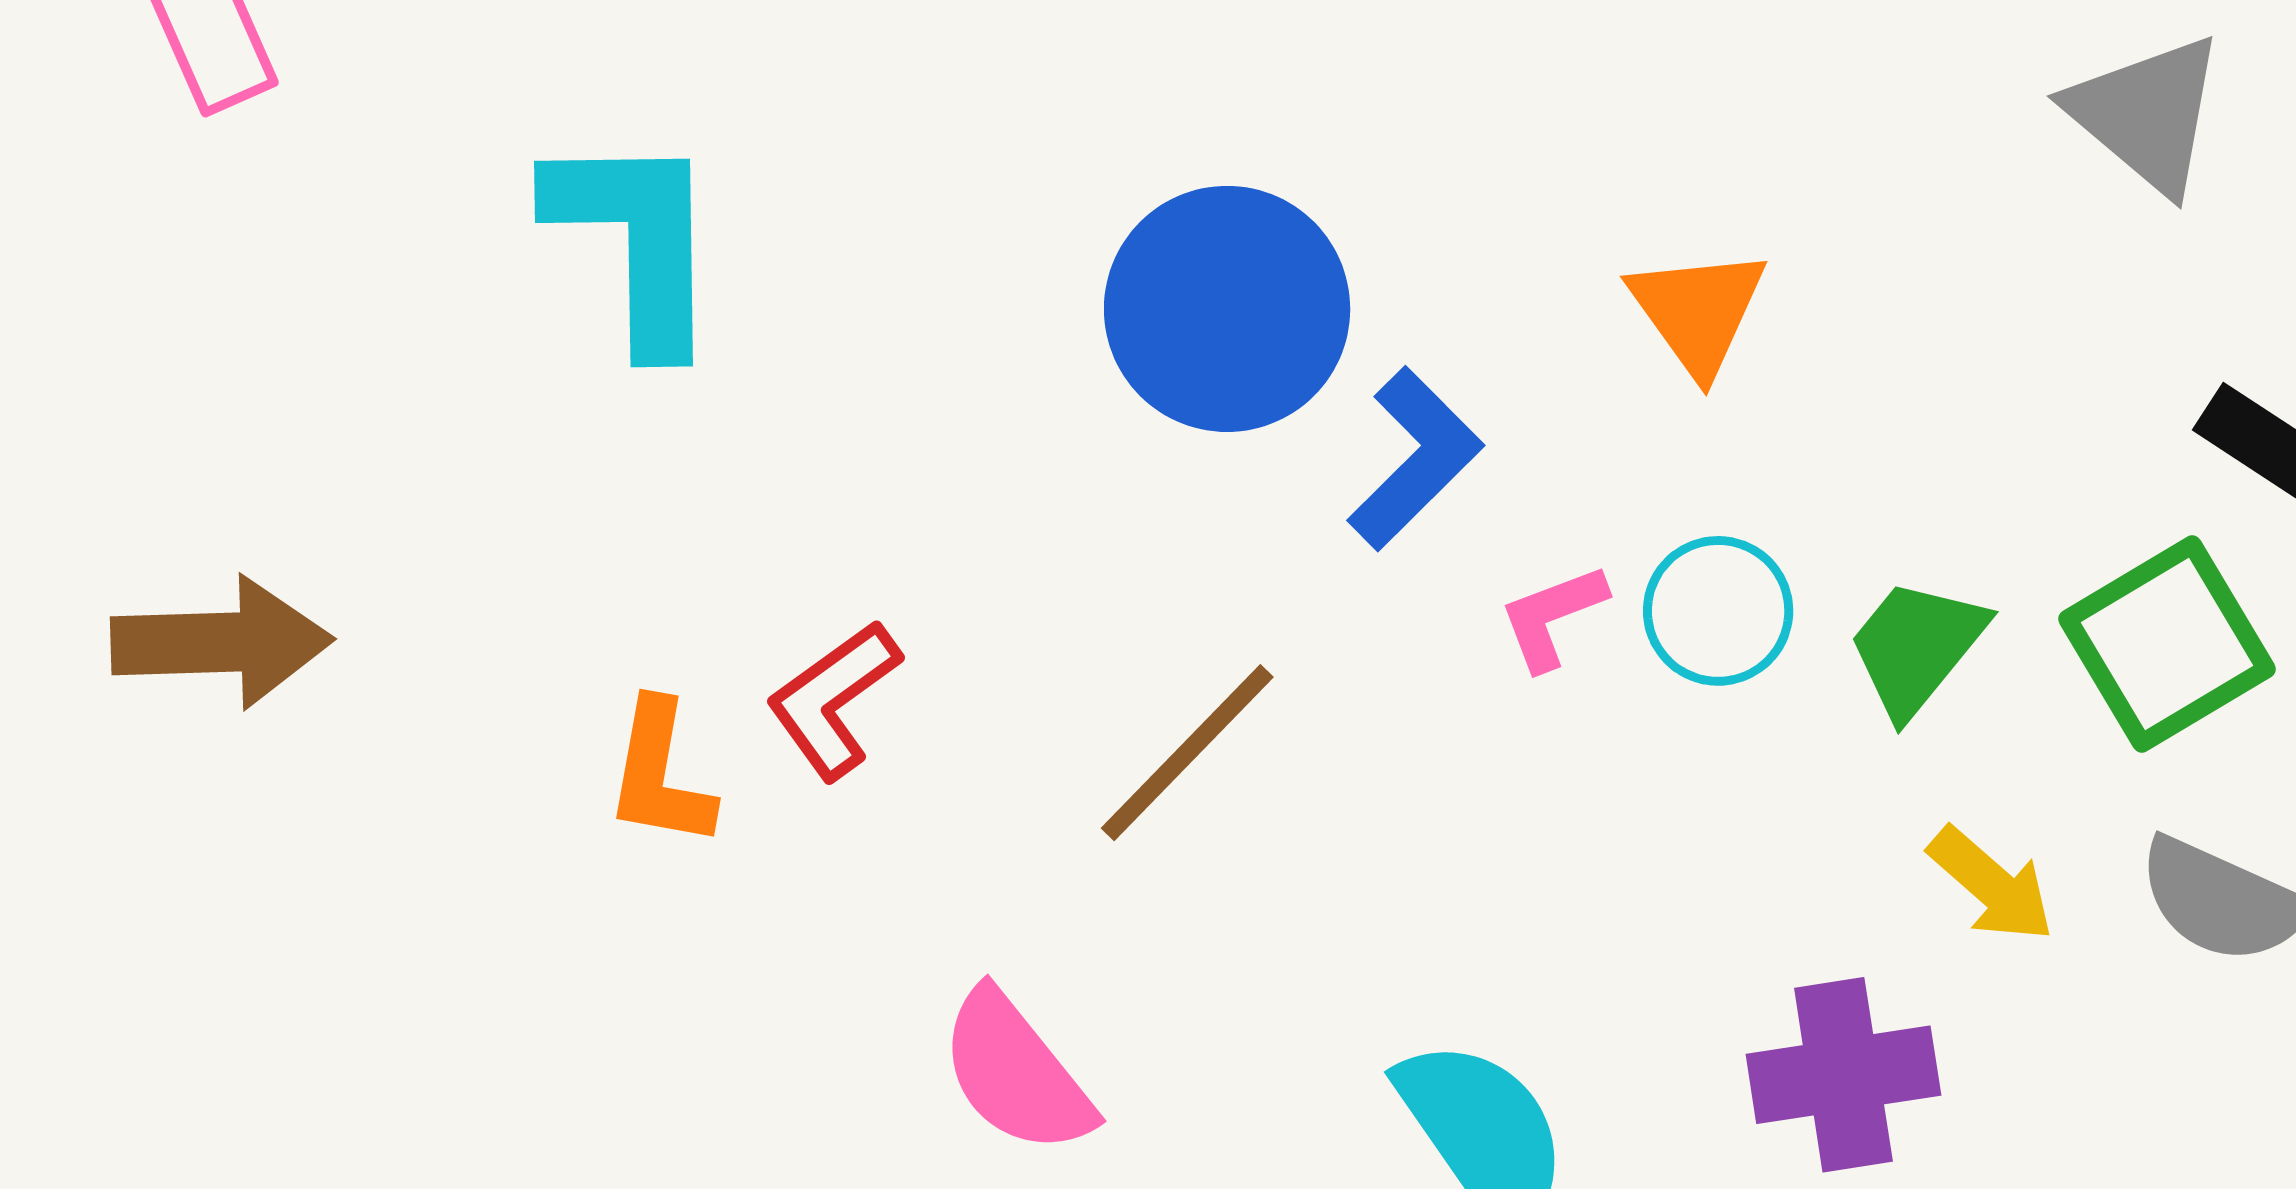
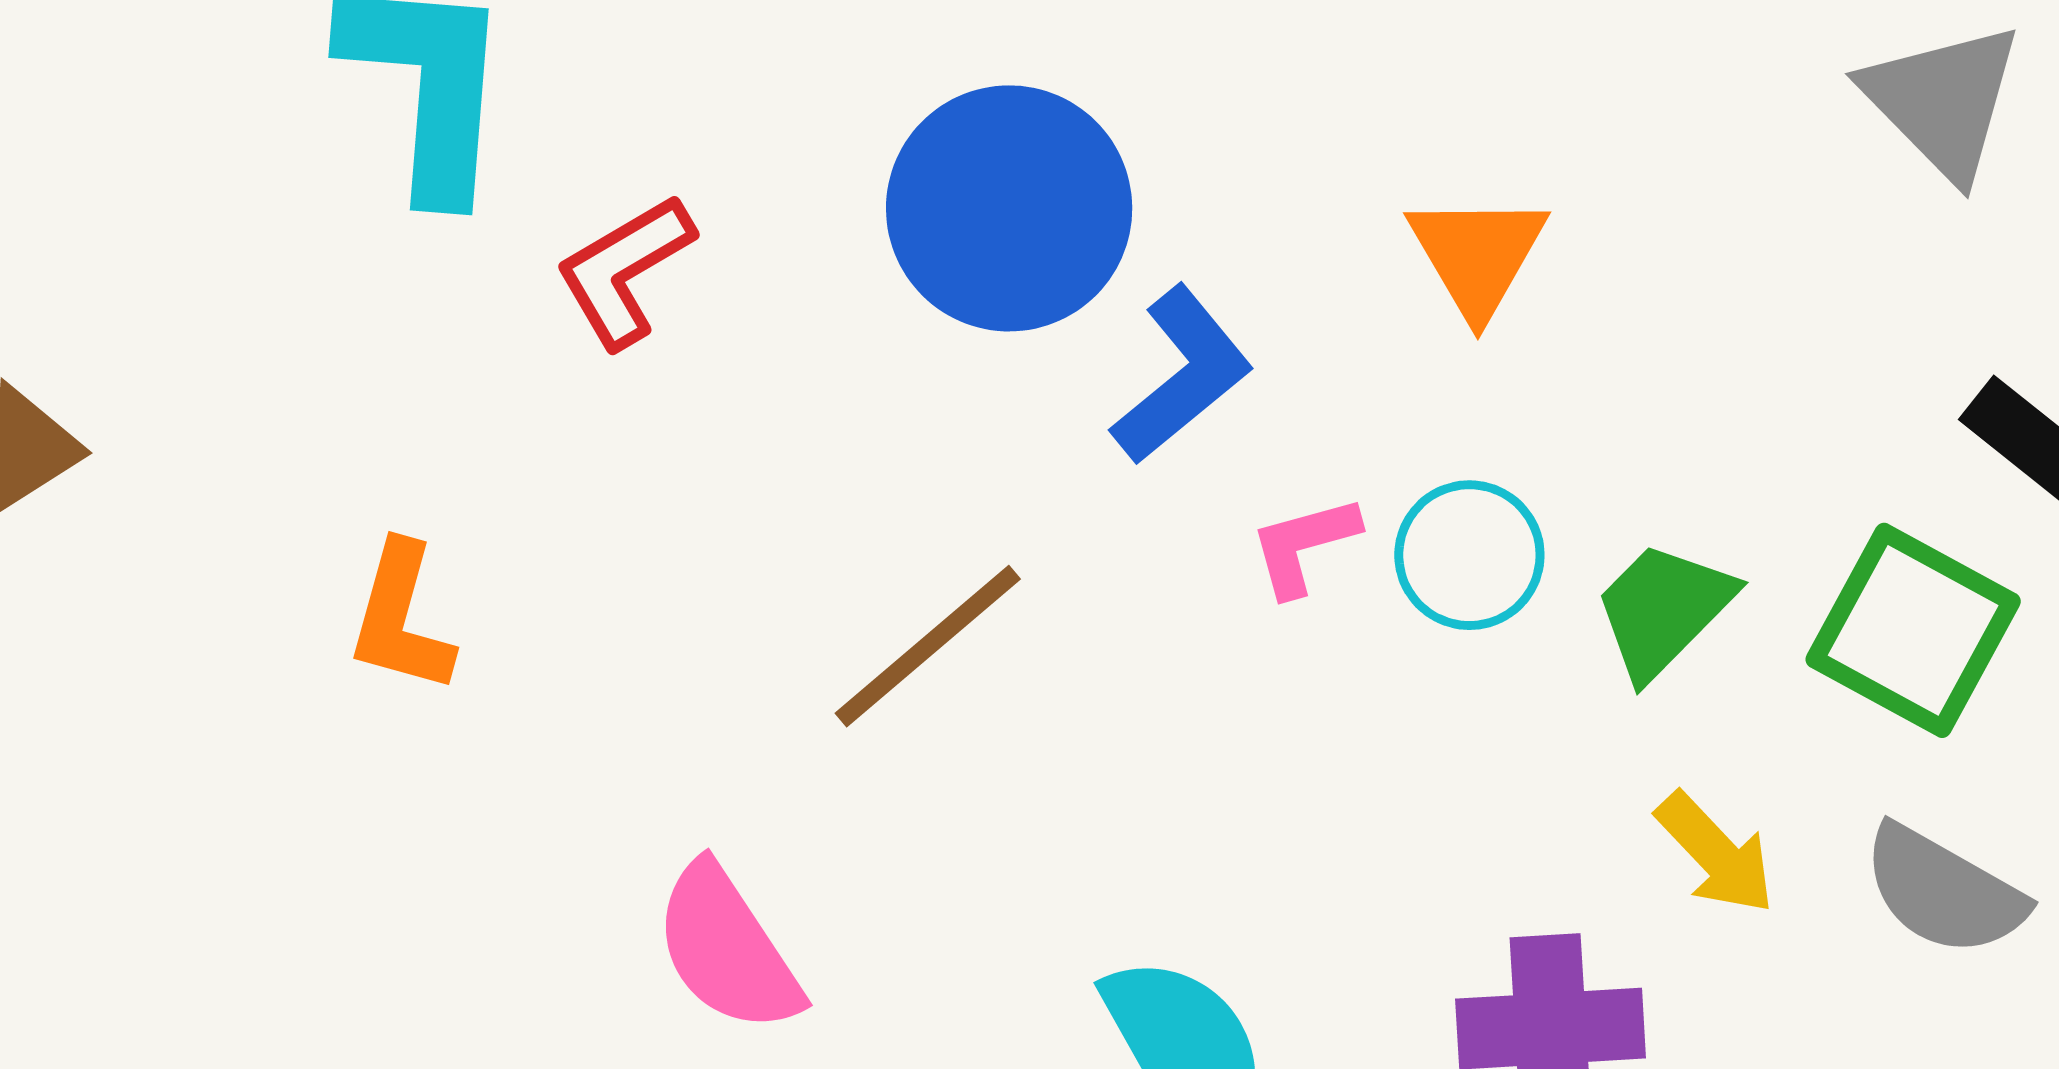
green square: (2167, 644) -> (1913, 630), turned -36
red L-shape: (834, 700) -> (624, 271), moved

